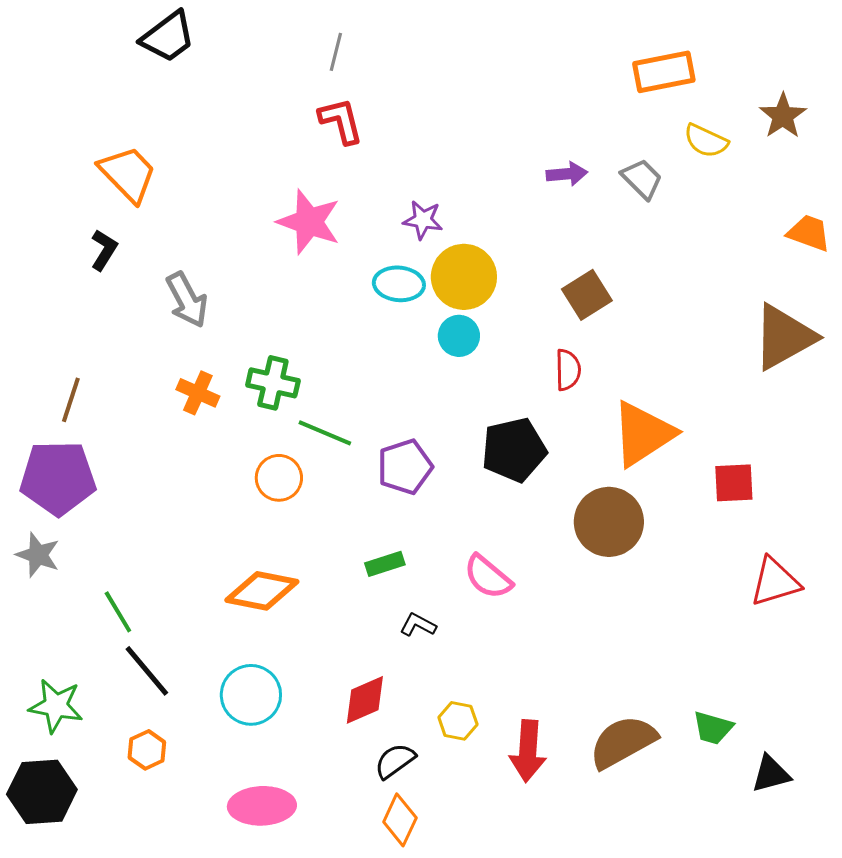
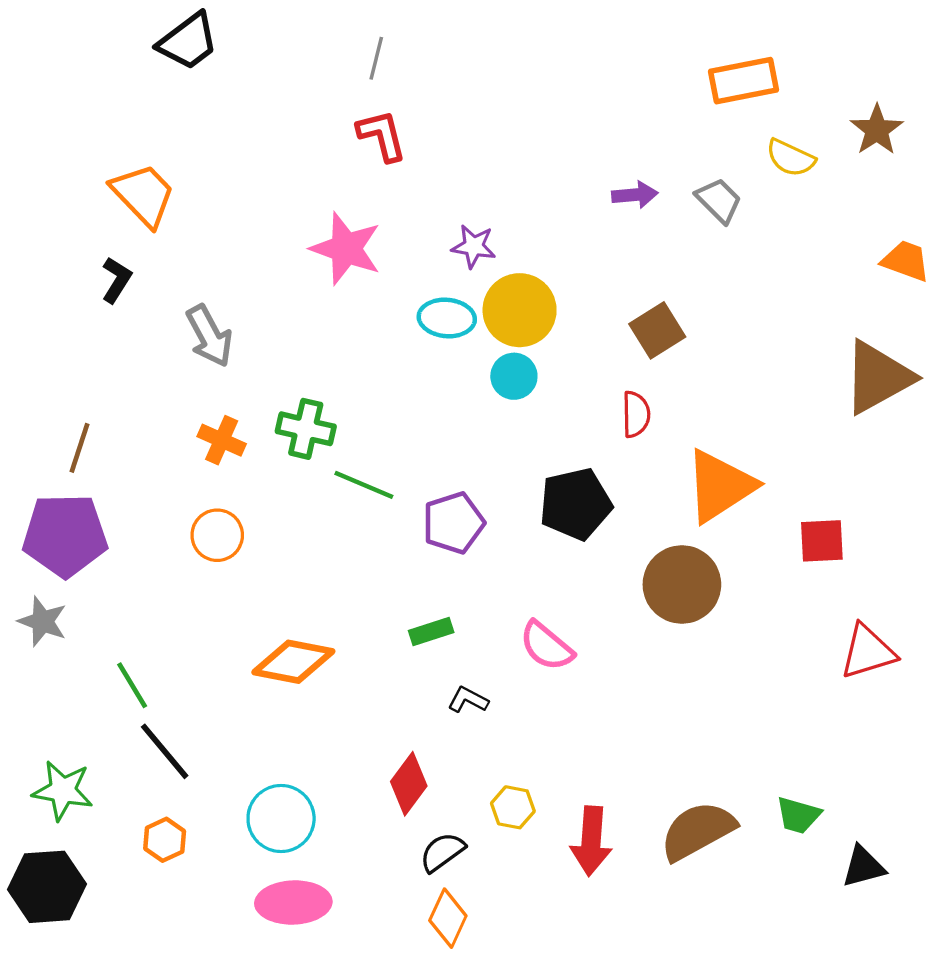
orange circle: (279, 478) -> (217, 535), moved
cyan circle: (251, 695) -> (281, 819), moved
red diamond: (365, 700) -> (409, 784), turned -30

